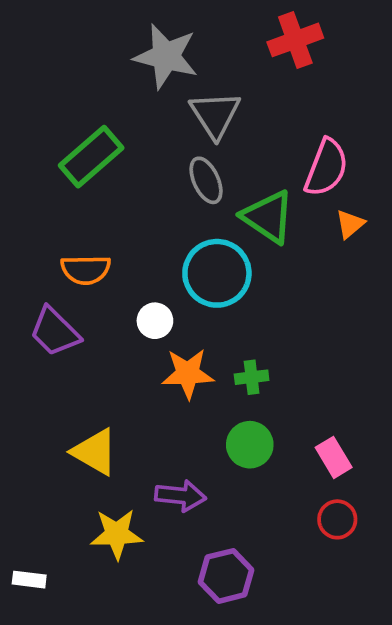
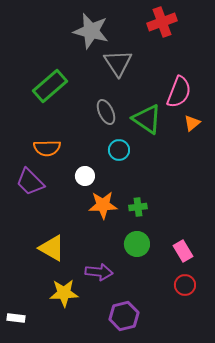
gray ellipse: (206, 180) -> (106, 112), moved
cyan circle: (217, 273) -> (119, 150), size x0.6

